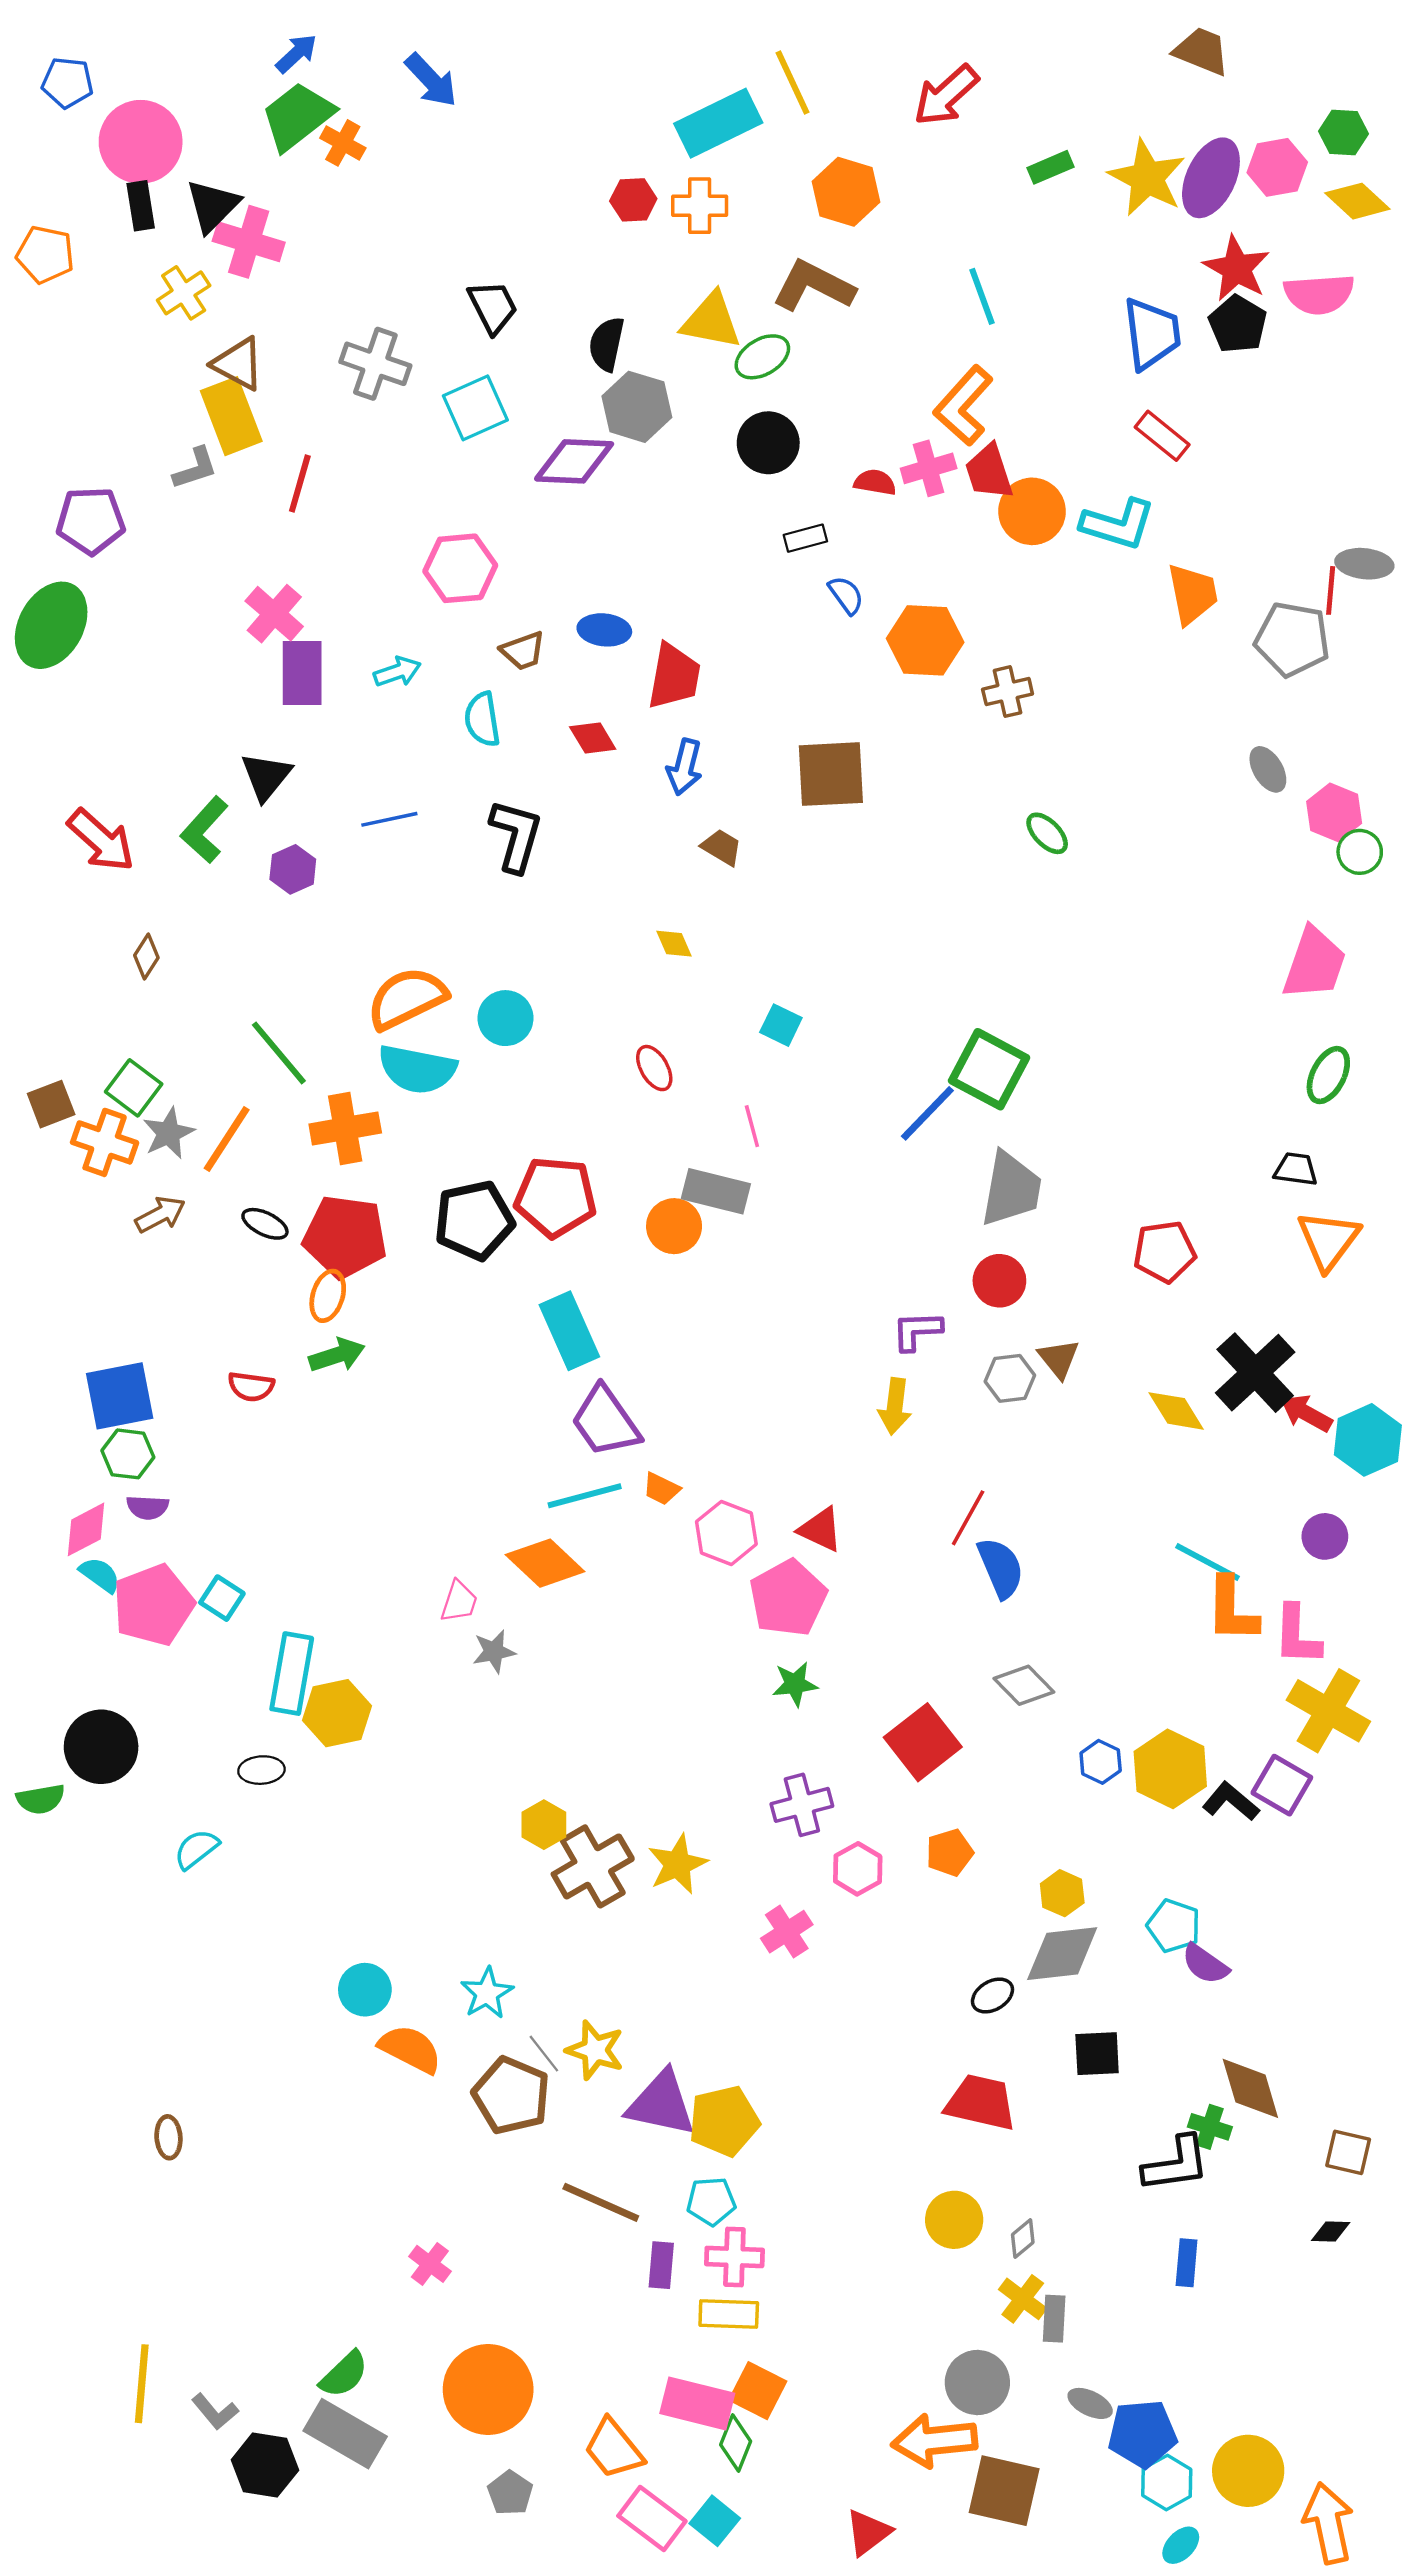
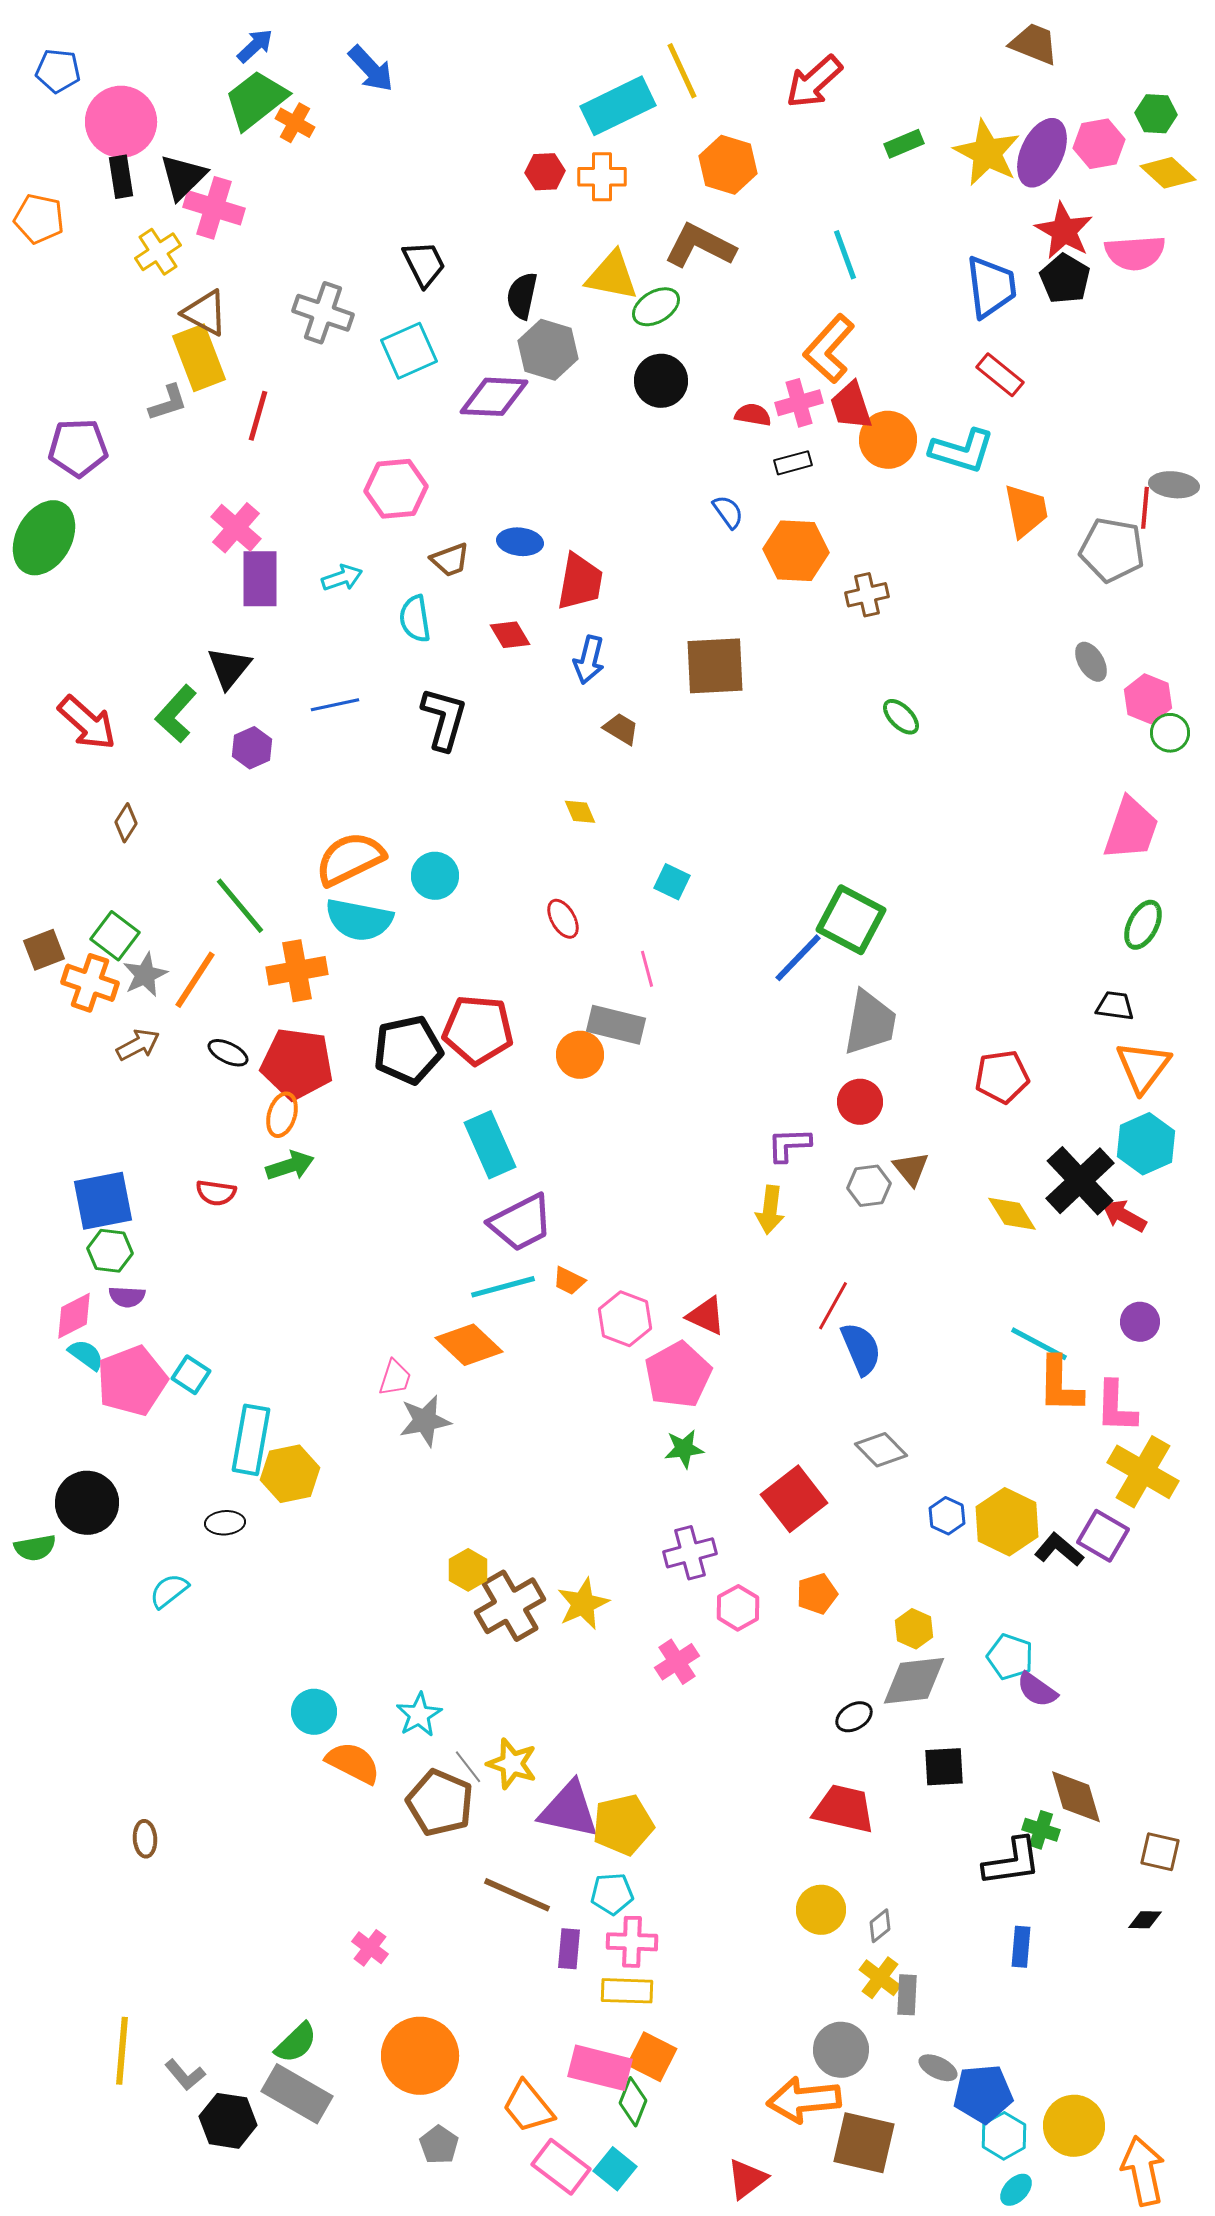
black rectangle: (805, 538) -> (793, 463), moved
purple trapezoid: (605, 1421) -> (521, 1223), turned -82
cyan hexagon: (1368, 1440) -> (1146, 1144), moved
gray star: (494, 1651) -> (425, 1421), size x1.4

